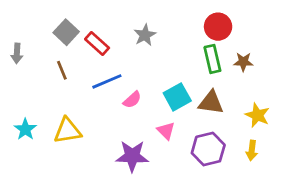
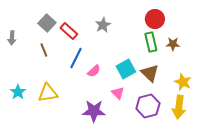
blue line: (107, 81) -> (76, 58), turned -40
brown triangle: (211, 103) -> (150, 73), turned 36
yellow arrow: (252, 150) -> (179, 107), size x1.6

